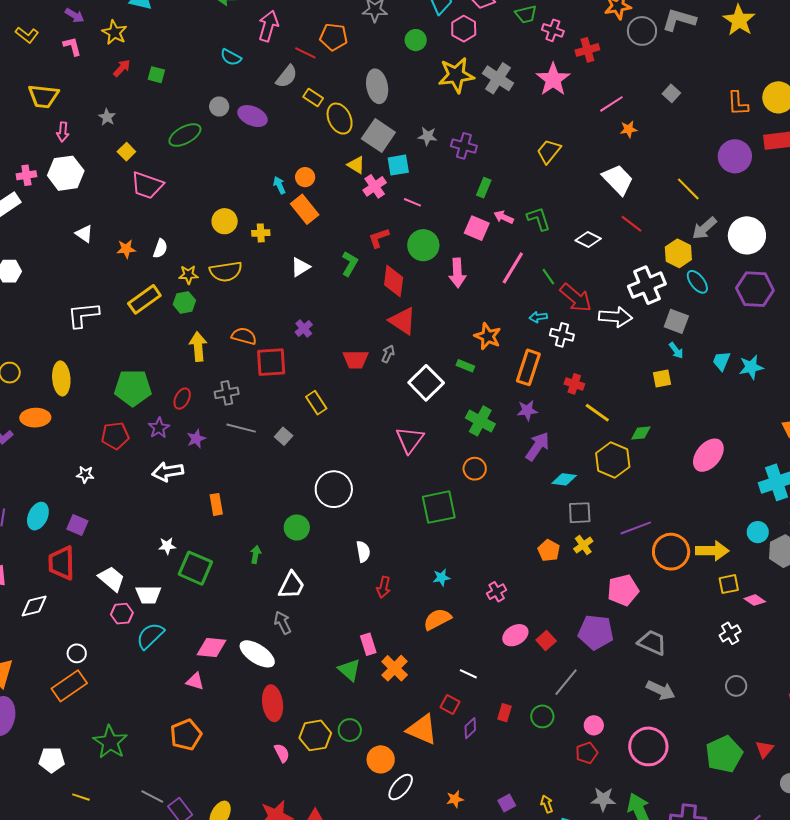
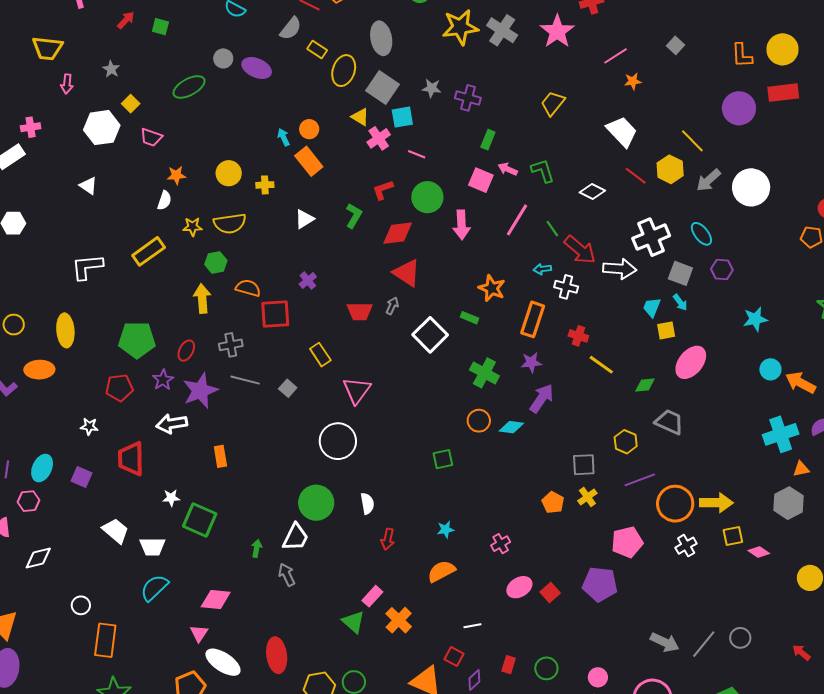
yellow ellipse: (340, 119) -> (344, 71), turned 44
white hexagon: (66, 173) -> (102, 128), moved
pink trapezoid: (147, 185) -> (151, 137), size x0.7
orange star: (126, 249) -> (176, 175), moved
yellow hexagon: (678, 253) -> (670, 169), moved
red diamond: (394, 281) -> (398, 233), turned 76
purple hexagon: (755, 289) -> (722, 269), moved, size x0.6
green hexagon: (184, 302) -> (216, 263), moved
cyan trapezoid: (721, 361) -> (652, 307), moved
purple star: (196, 439) -> (200, 391), size x1.8
pink triangle: (410, 440) -> (357, 390), moved
pink ellipse: (708, 455) -> (691, 362), moved
yellow hexagon: (613, 460) -> (626, 442), moved, size x0.7
cyan diamond: (564, 479) -> (511, 427), moved
green square: (439, 507) -> (443, 459), size x0.6
green circle: (297, 528) -> (316, 503), moved, size x1.4
cyan circle: (758, 532) -> (770, 369), moved
green arrow: (256, 554) -> (257, 548), moved
red trapezoid: (61, 563) -> (131, 459), moved
pink hexagon: (122, 614) -> (29, 501), moved
white cross: (730, 633) -> (686, 546), moved
gray trapezoid: (652, 642) -> (669, 422), moved
pink rectangle: (368, 644) -> (372, 596), turned 60
white ellipse: (257, 654) -> (223, 662), moved
white line: (468, 674) -> (472, 626), turned -36
pink triangle: (195, 681) -> (199, 633), turned 48
gray line: (566, 682) -> (704, 644), moved
orange rectangle: (69, 686) -> (105, 640), moved, turned -48

